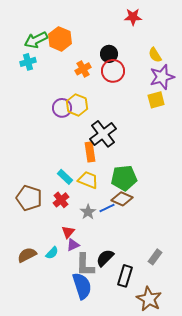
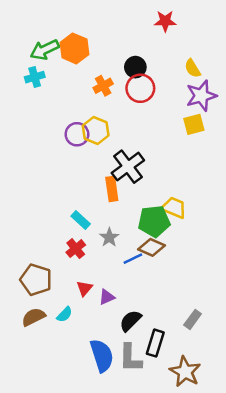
yellow trapezoid: (88, 180) -> (174, 208), moved
brown pentagon: (29, 198) -> (36, 280), moved
gray star: (88, 212) -> (109, 237), moved
purple triangle: (73, 245) -> (107, 297), moved
gray L-shape: (85, 265) -> (130, 358), moved

